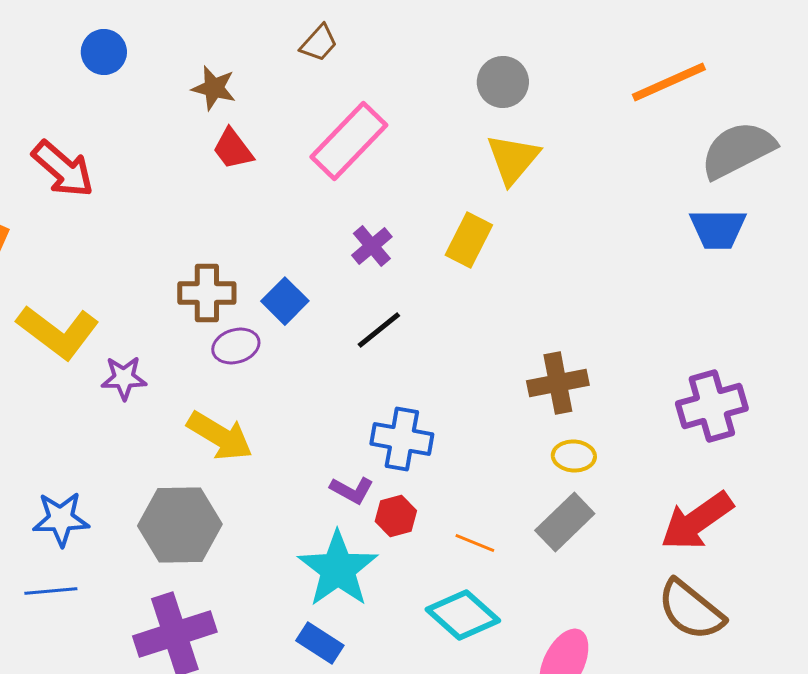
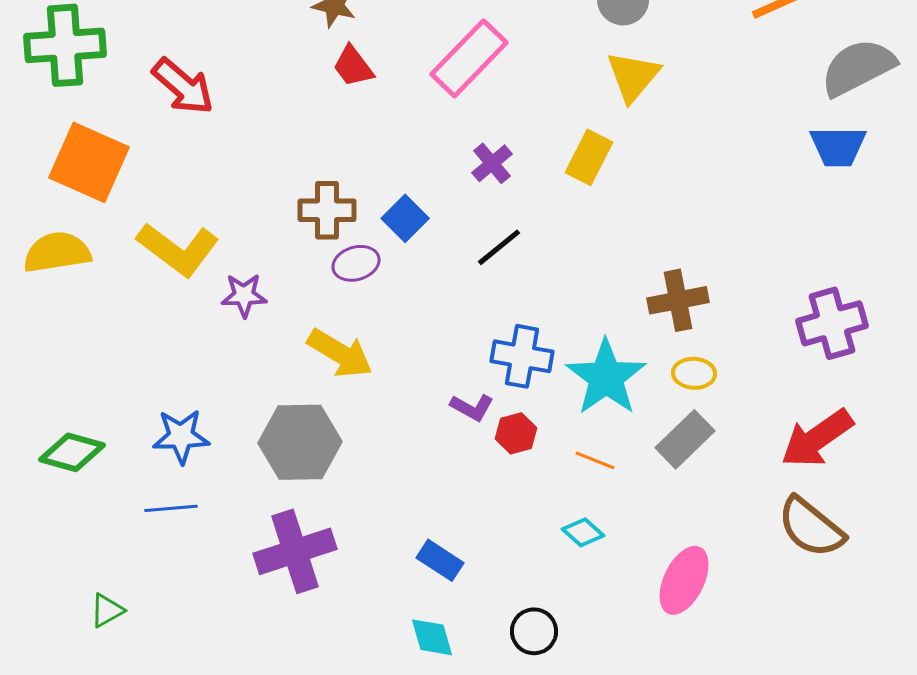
cyan star: (338, 569) -> (606, 377), moved
cyan diamond: (463, 615) -> (583, 532), size x0.6

